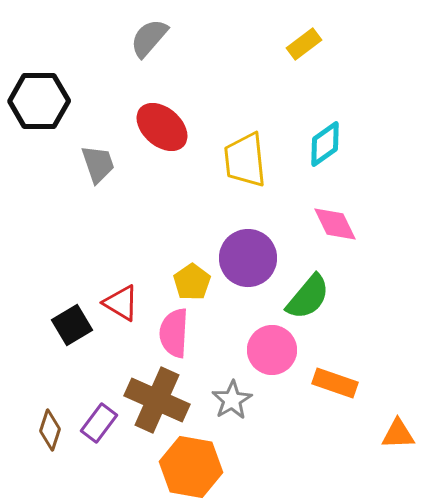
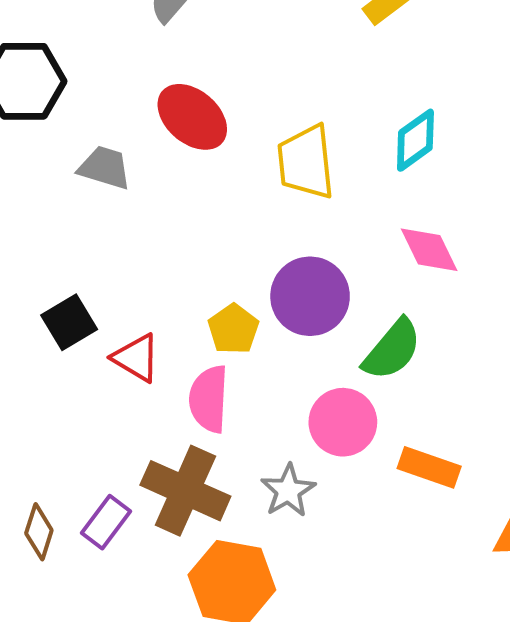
gray trapezoid: (98, 164) -> (105, 168), turned -54
black square: (72, 325) -> (69, 322), moved

